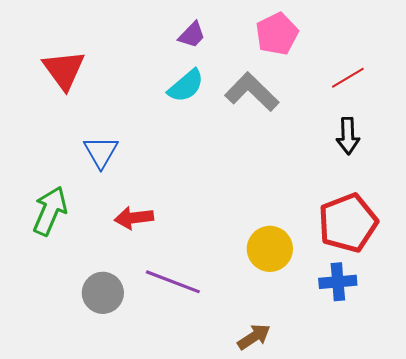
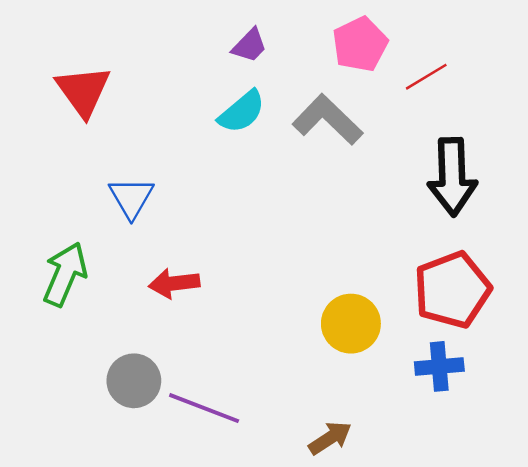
red line: (348, 78) -> (426, 77), moved
black arrow: (348, 136) -> (452, 177), size x1.6
purple line: (173, 282) -> (204, 408), moved

